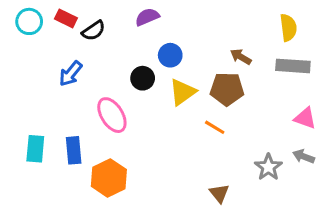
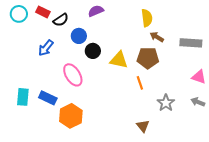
yellow semicircle: (288, 28) -> (147, 18), moved
blue circle: (170, 55) -> (79, 36), moved
yellow triangle: (182, 92) -> (119, 60), turned 48
orange line: (215, 127) -> (140, 83), turned 40
blue rectangle: (74, 150) -> (48, 98), turned -60
gray star: (268, 167) -> (166, 103), moved

